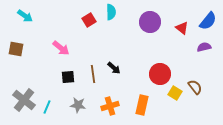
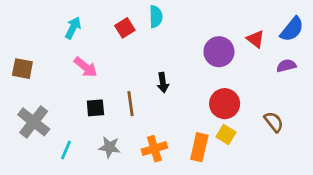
cyan arrow: (25, 16) -> (73, 28), moved, turned -98
purple circle: (150, 22) -> (219, 52), moved
black arrow: (114, 68) -> (163, 83), moved, turned 40
yellow square: (175, 93) -> (226, 135), moved
gray cross: (24, 100) -> (34, 122), moved

